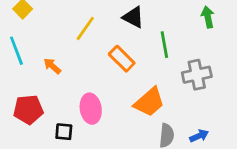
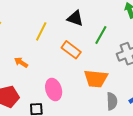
green line: (164, 45) -> (101, 35), turned 48
orange trapezoid: (149, 102) -> (96, 79), turned 55

